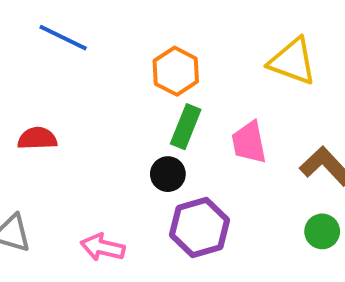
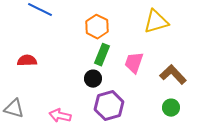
yellow triangle: (292, 61) -> (156, 22), turned -36
pink trapezoid: (249, 142) -> (134, 63), turned 30

